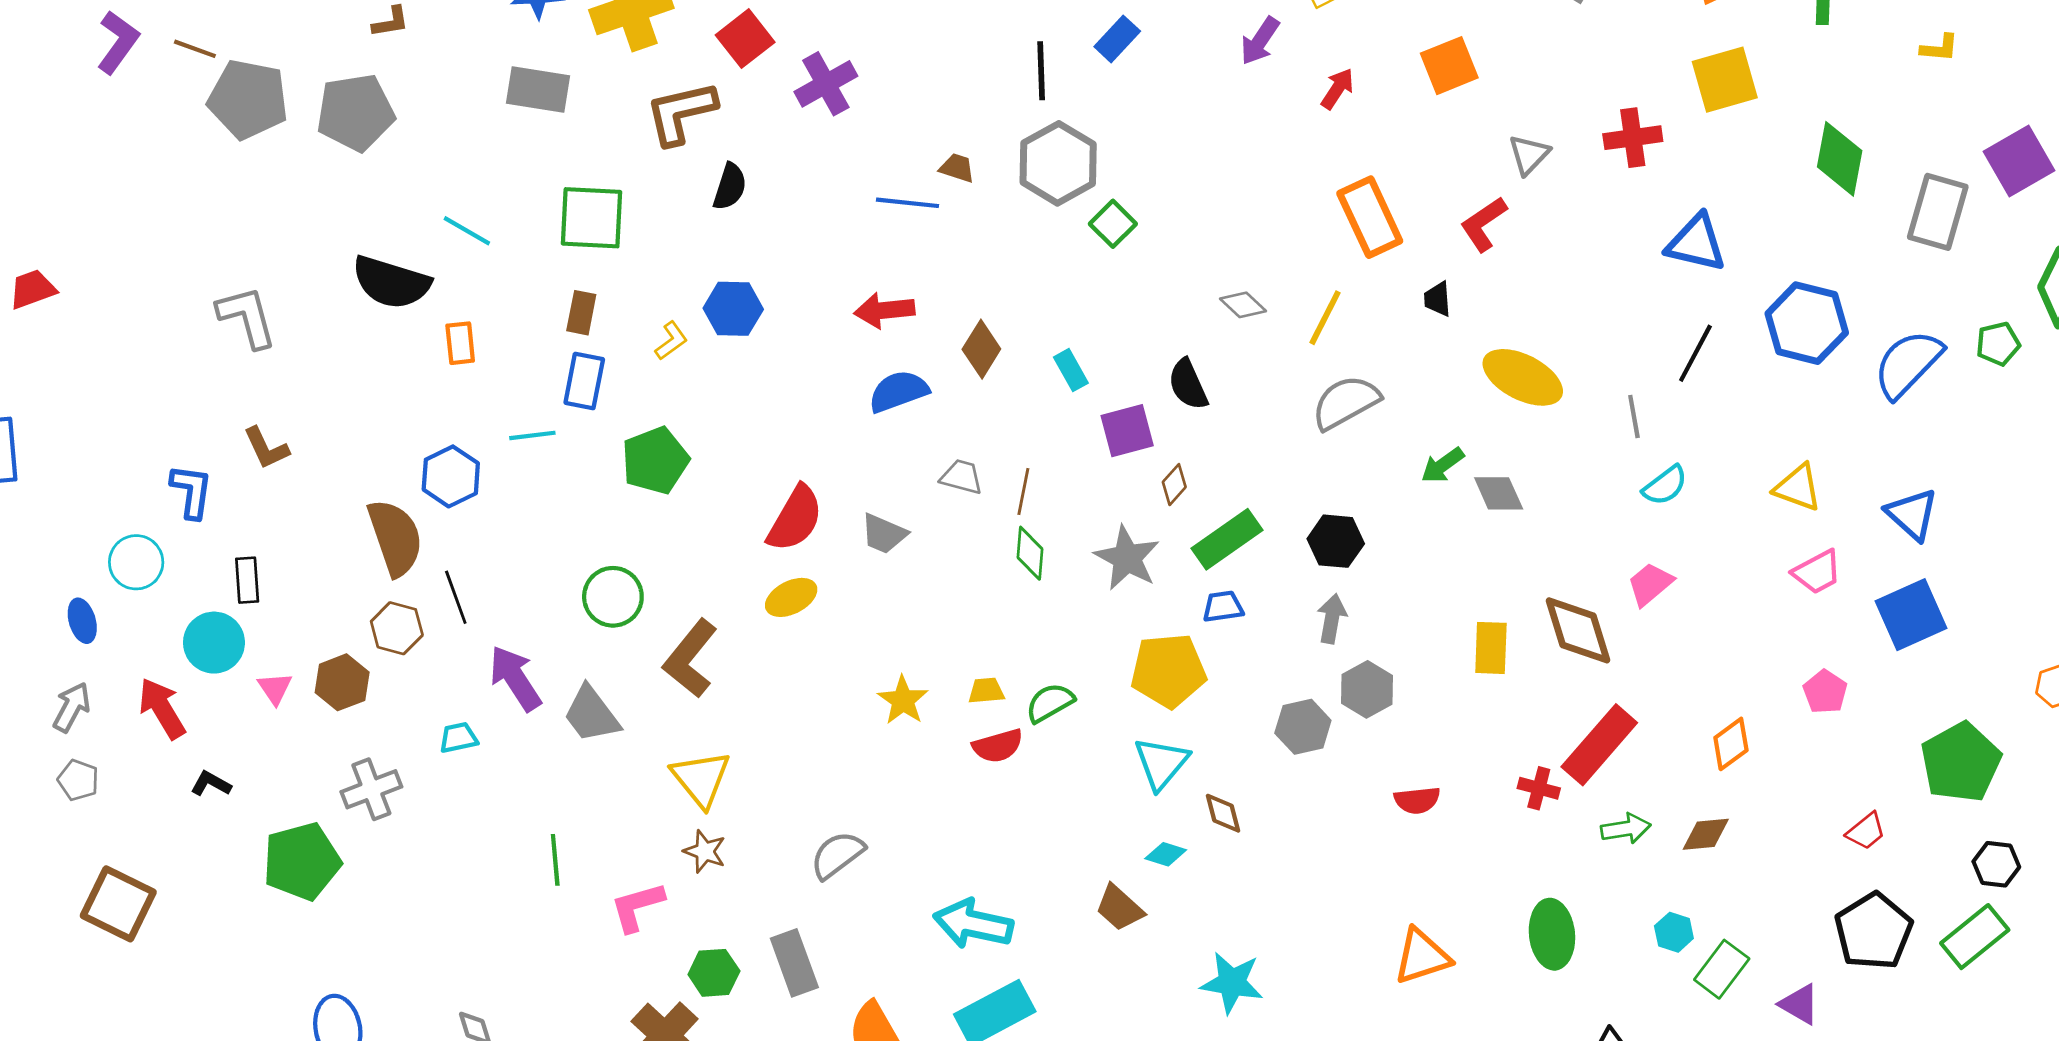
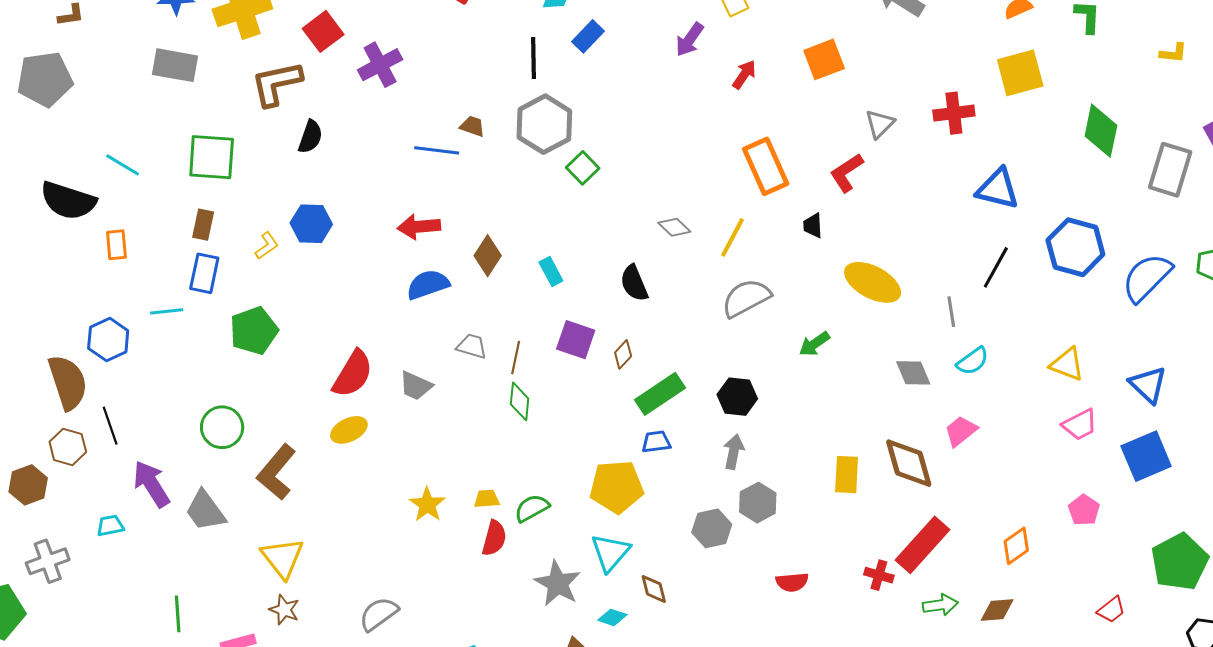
purple square: (1127, 431) -> (576, 340), moved, turned 33
gray diamond: (1499, 493) -> (913, 373), moved
gray star: (1127, 558) -> (558, 583), moved
red semicircle: (998, 746) -> (494, 538), turned -60

